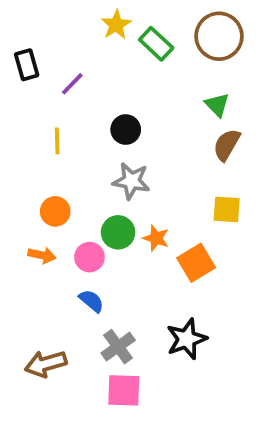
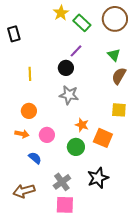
purple line: (72, 84) -> (76, 51), moved
green circle: (118, 232) -> (76, 147), moved
orange square: (196, 263) -> (103, 138), turned -36
blue semicircle: (91, 301) -> (35, 158), moved

